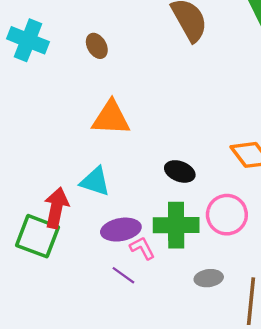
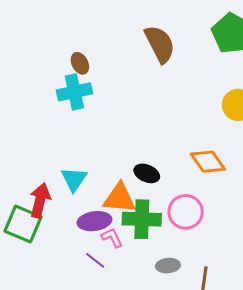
cyan cross: (28, 40) -> (74, 92), moved, turned -36
orange triangle: (111, 118) -> (120, 198), moved
cyan triangle: (95, 182) -> (74, 179), turned 44

